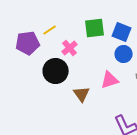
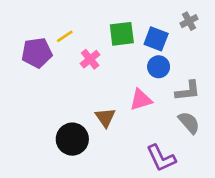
black circle: (56, 71) -> (72, 139), moved

